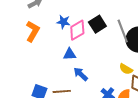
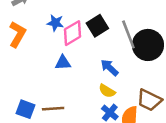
yellow semicircle: (126, 69) -> (107, 91), moved
blue arrow: (81, 74) -> (109, 68), moved

